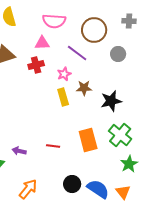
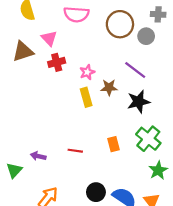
pink triangle: (42, 43) -> (49, 38), moved, turned 49
purple line: (77, 53) -> (135, 70), moved
gray circle: (118, 54) -> (146, 36), moved
orange rectangle: (88, 140) -> (113, 144), size x0.6

